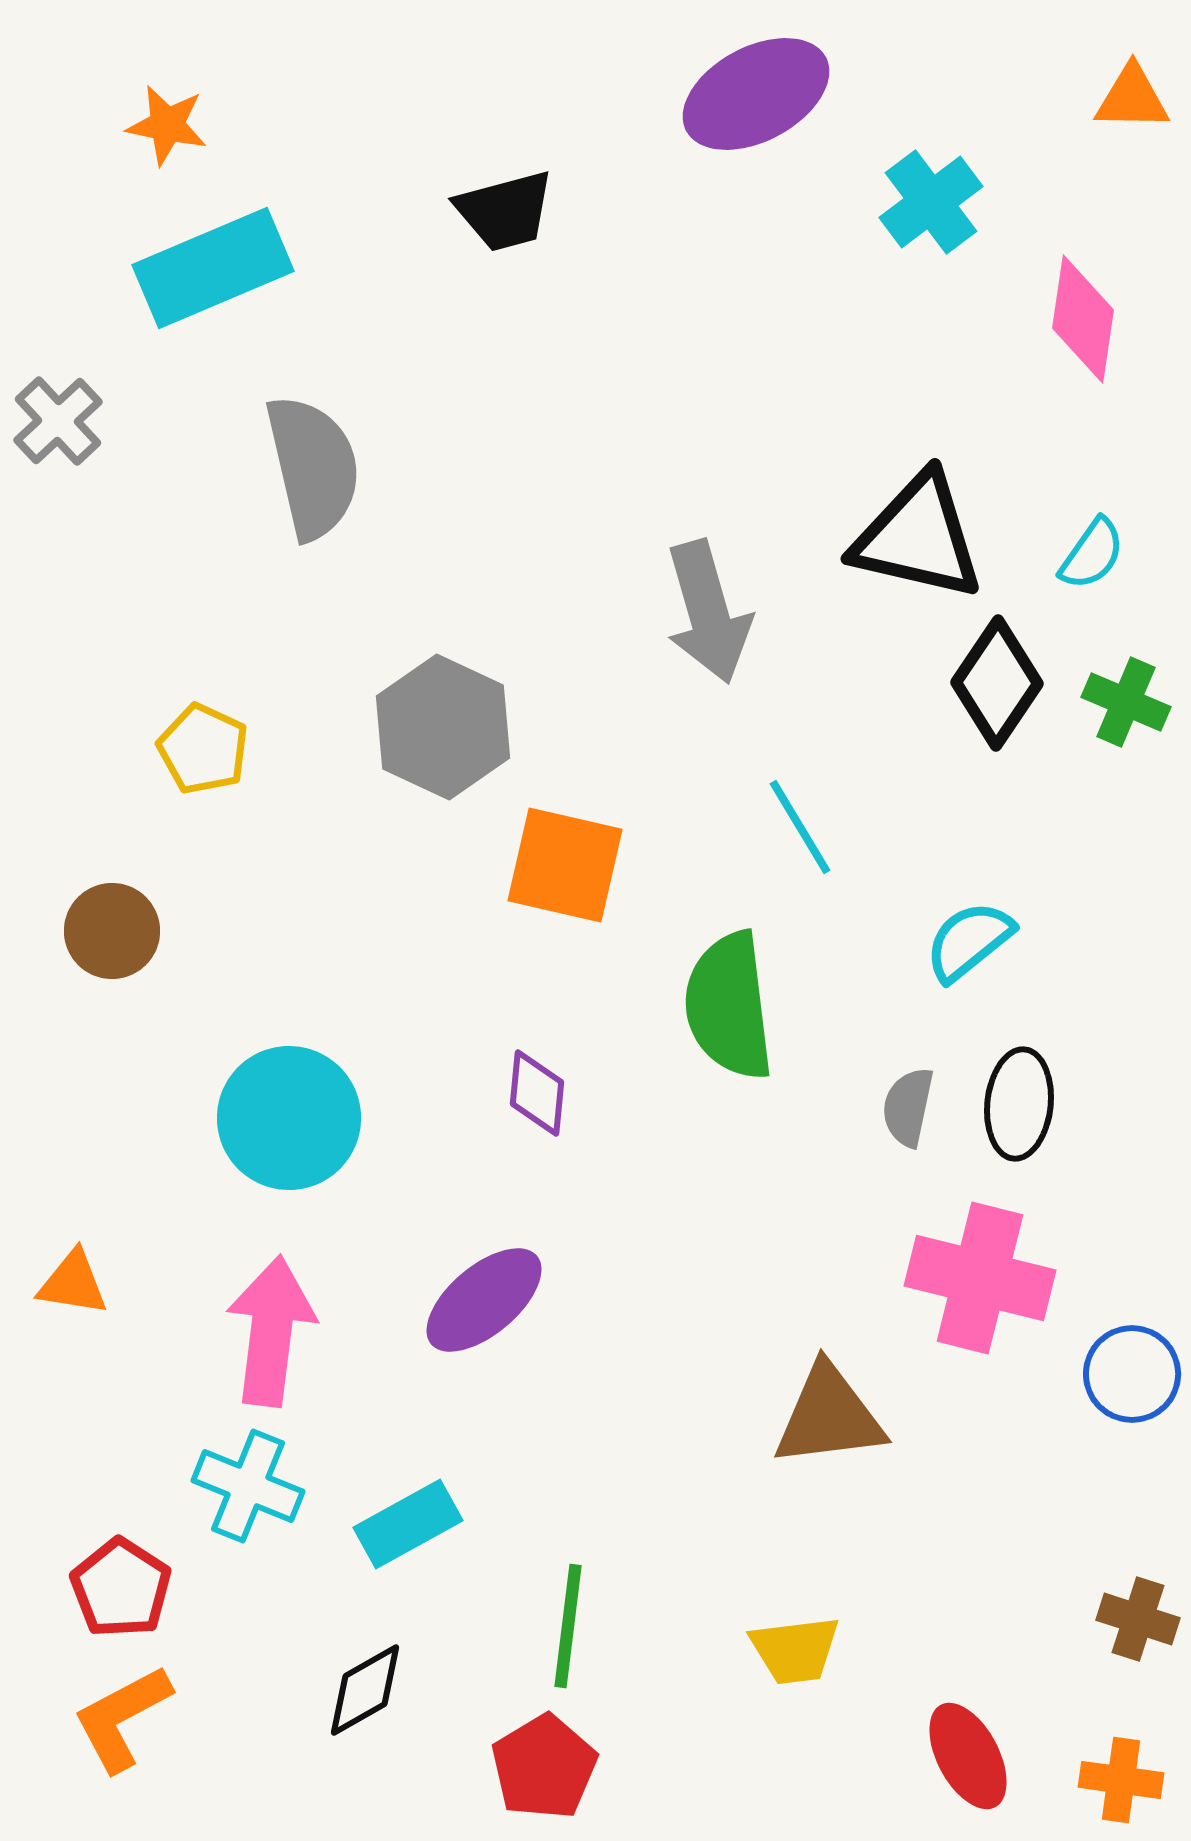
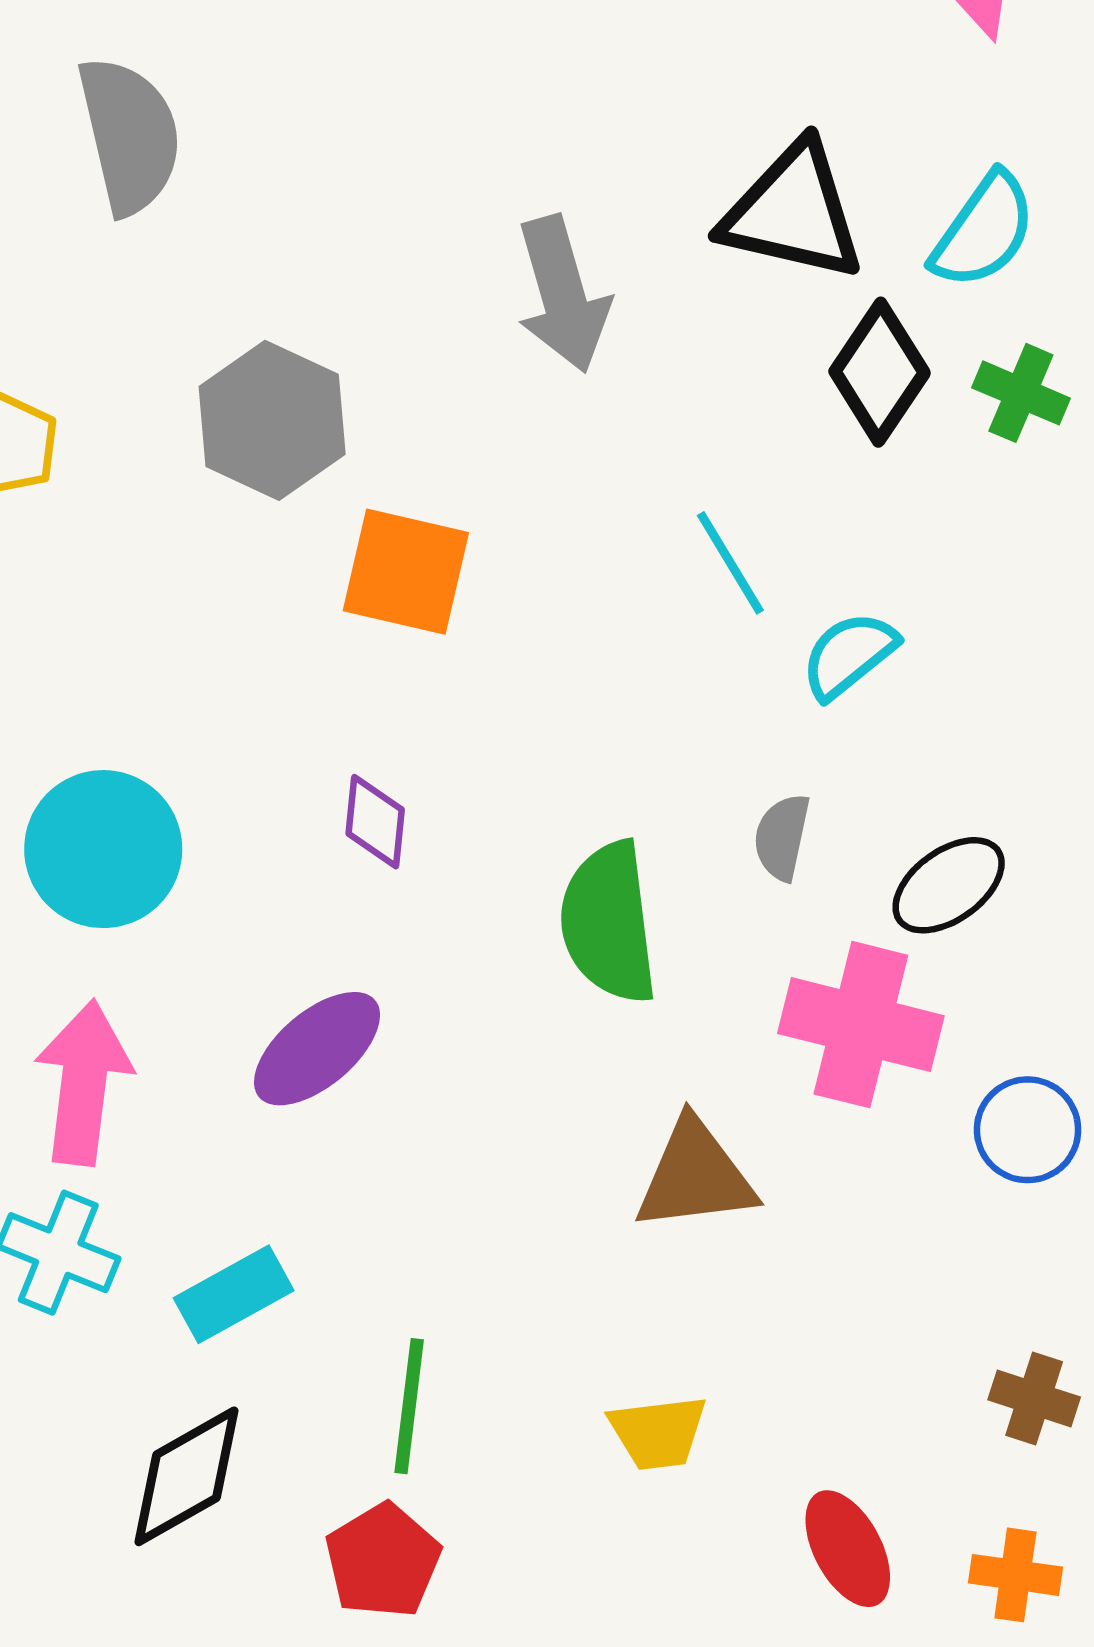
cyan semicircle: (1092, 554) -> (984, 231), size x1.5
cyan line: (800, 827) -> (730, 563), moved
green semicircle: (729, 1006) -> (609, 923), moved
black ellipse: (1019, 1104) -> (949, 885), moved, turned 48
black diamond: (365, 1690) -> (187, 1476), size x1.4

